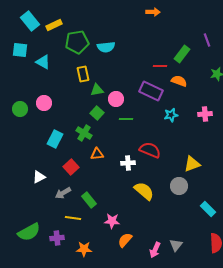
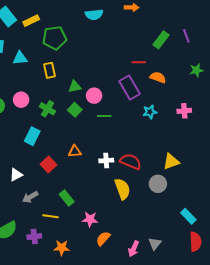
cyan semicircle: (106, 47) -> (94, 15), moved
green rectangle: (182, 54) -> (161, 40), moved
cyan triangle: (43, 62) -> (20, 58), turned -35
yellow rectangle: (83, 74) -> (49, 70), moved
purple rectangle: (151, 91) -> (130, 88), turned 35
green cross: (84, 133) -> (47, 109), moved
red semicircle: (150, 150) -> (131, 162), moved
yellow semicircle: (144, 191) -> (122, 189), turned 30
gray arrow: (63, 193) -> (30, 197), moved
cyan rectangle: (208, 209) -> (188, 216), moved

